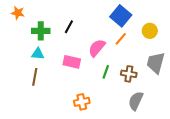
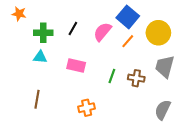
yellow circle: (150, 31) -> (158, 33), size x1.5
pink semicircle: (97, 48) -> (102, 32), moved
brown line: (35, 77) -> (37, 99), moved
gray semicircle: (136, 101) -> (163, 110), moved

